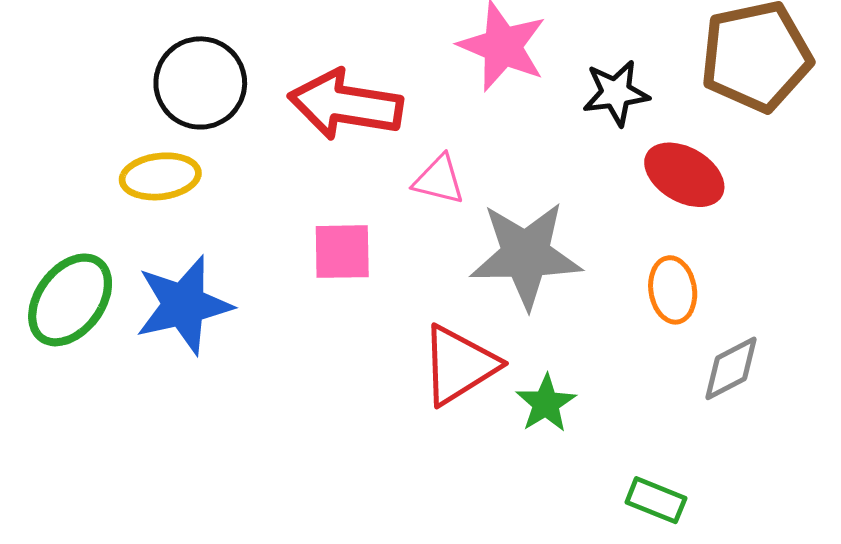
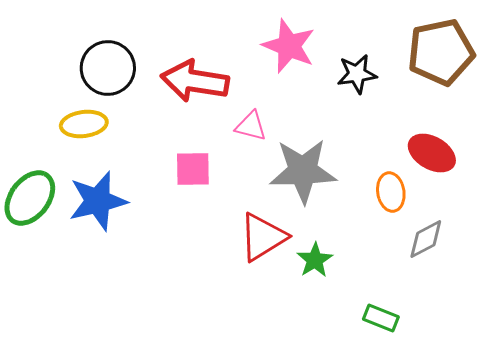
red ellipse: (684, 175) -> (432, 153), moved

